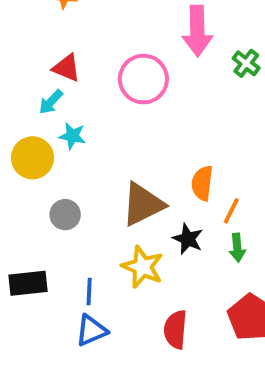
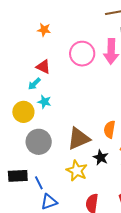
pink circle: (143, 79) -> (82, 54), moved
gray circle: (65, 215) -> (39, 142), size x1.6
blue line: (89, 291) -> (39, 183), moved, turned -32

